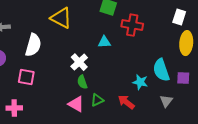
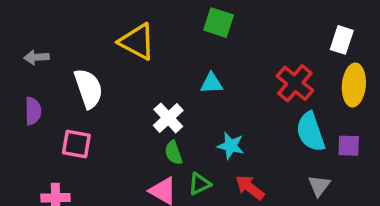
red cross: (132, 25) -> (295, 83), moved, turned 30
white semicircle: (33, 45) -> (88, 88), turned -35
cyan star: (140, 82) -> (231, 146), moved

